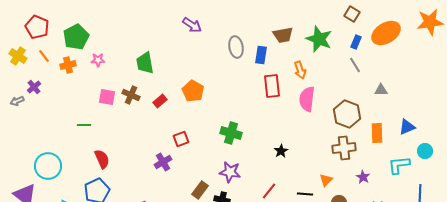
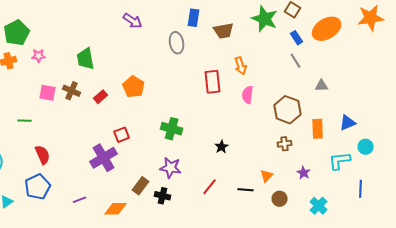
green star: (319, 39) -> (265, 19), moved
blue rectangle: (356, 42) -> (297, 38), turned -56
blue rectangle: (261, 55) -> (194, 18), moved
pink semicircle: (307, 99) -> (248, 95), size x0.7
brown cross: (344, 148) -> (285, 144), size x0.6
purple cross: (163, 162) -> (104, 158), size x1.5

